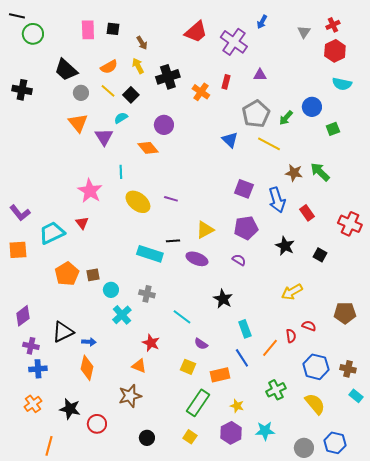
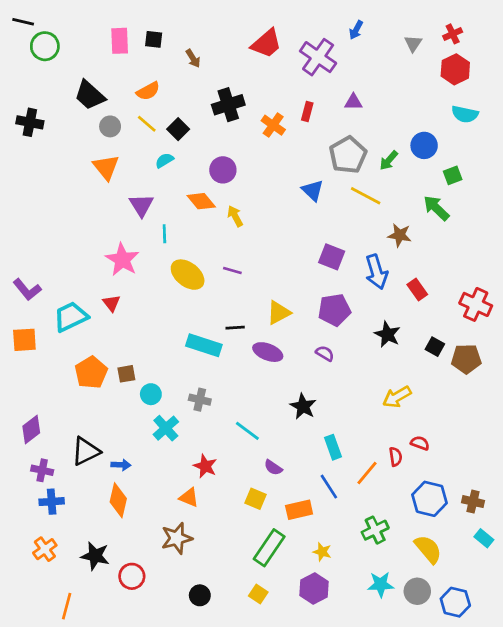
yellow arrow: (138, 66) -> (235, 216), moved
purple triangle: (104, 137) -> (141, 205), moved
green arrow: (320, 172) -> (436, 208), moved
brown pentagon: (345, 313) -> (466, 359), moved
cyan star: (265, 431) -> (381, 584), moved
gray circle: (304, 448) -> (417, 591), moved

